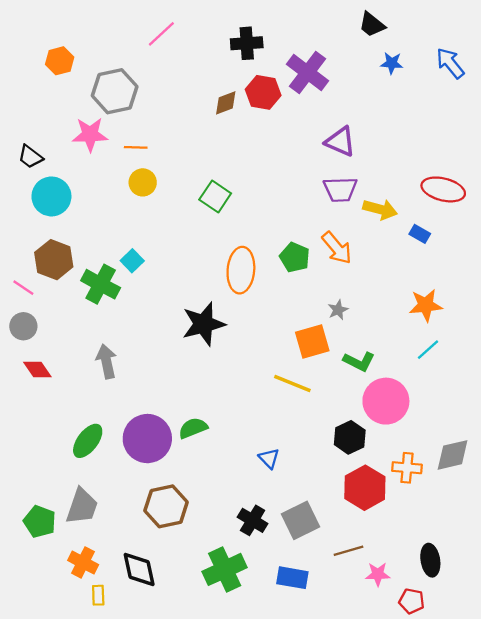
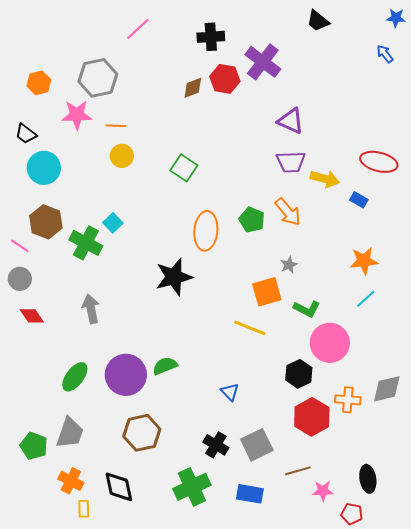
orange hexagon: (60, 61) -> (39, 83), moved
blue star: (392, 63) -> (396, 18), moved
blue arrow: (450, 63) -> (385, 54), size x0.7

